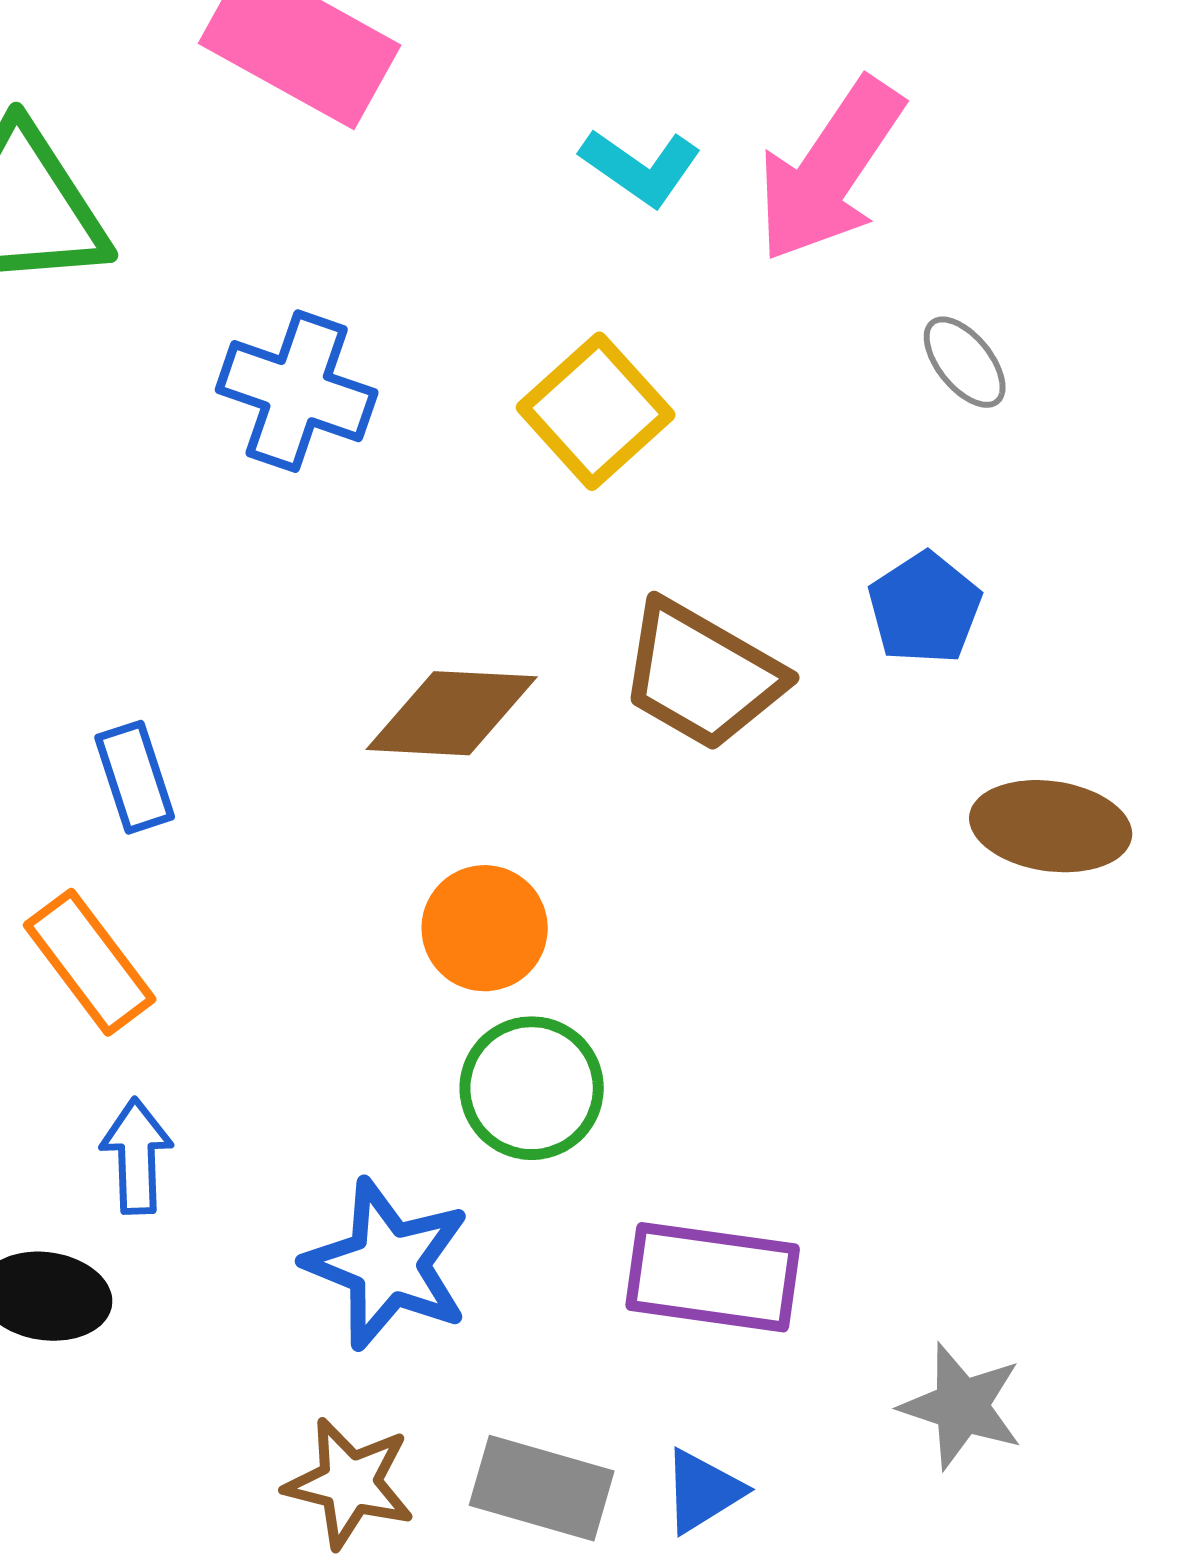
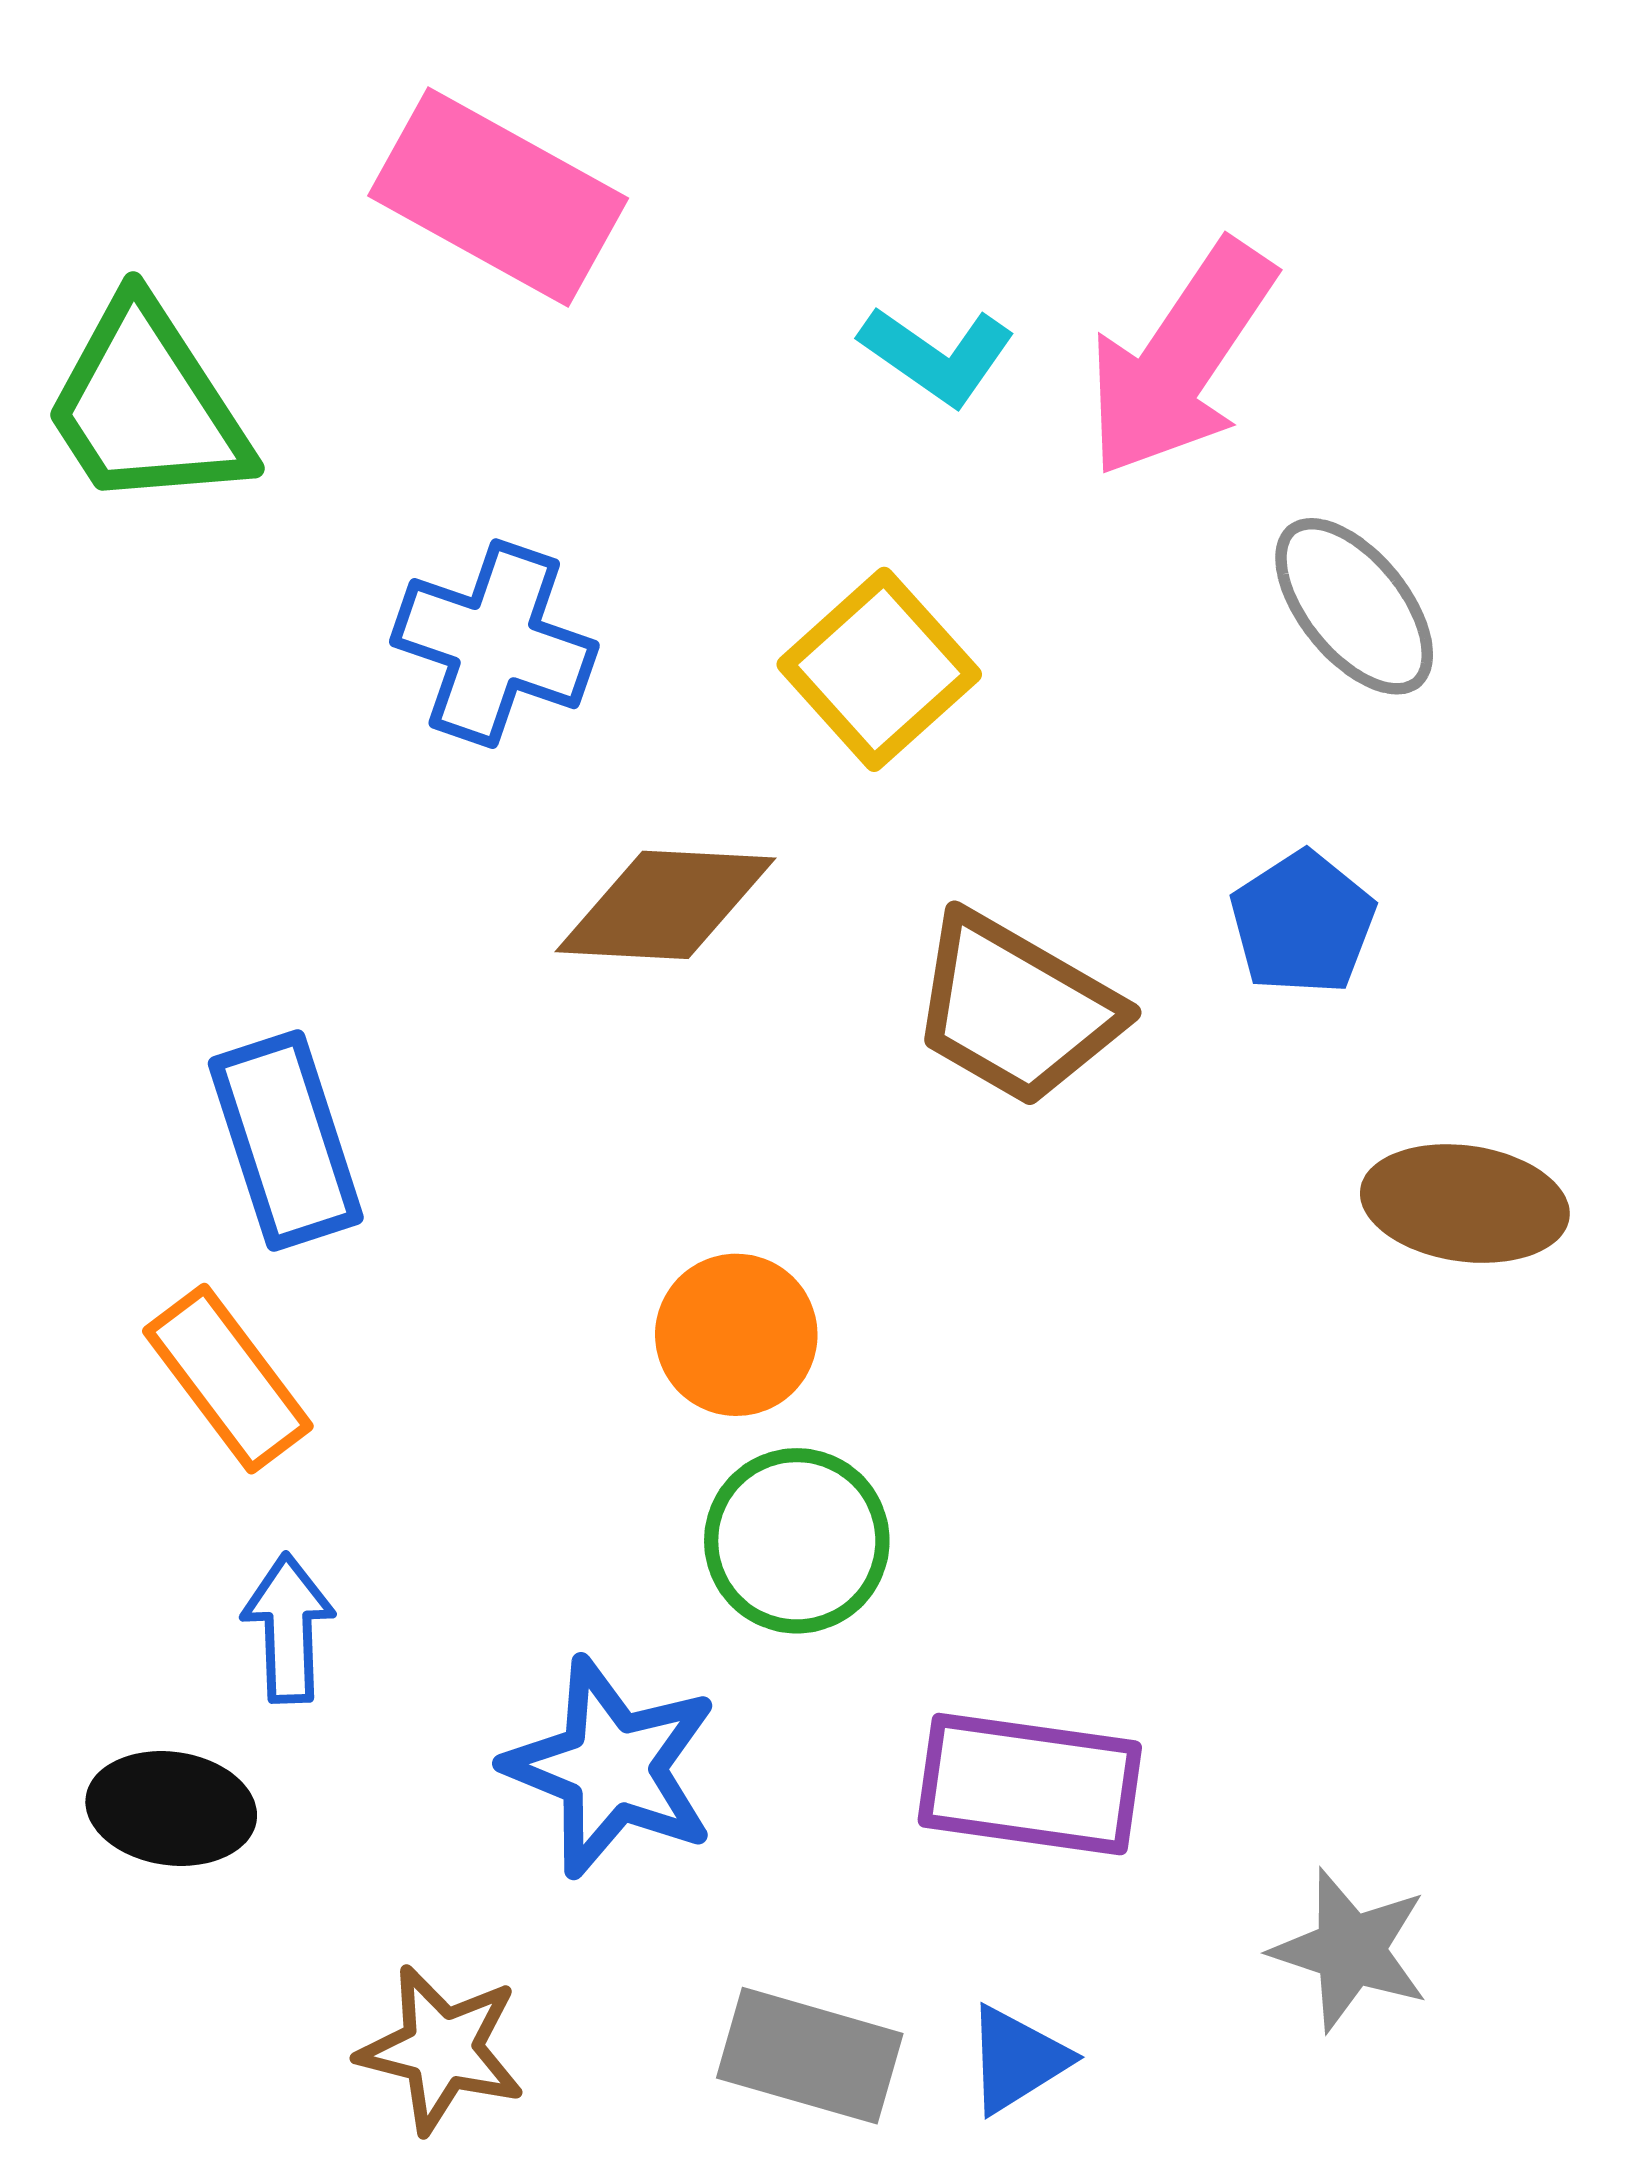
gray ellipse: (965, 362) -> (1354, 606), size x1.5
brown diamond: (452, 713) -> (665, 905), moved
blue rectangle: (135, 777) -> (286, 1140), size x1.5
brown star: (350, 1483) -> (442, 2049), moved

